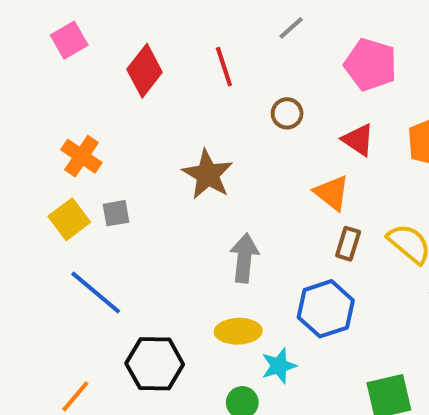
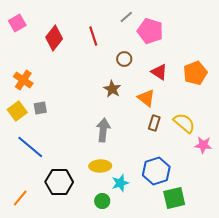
pink pentagon: (370, 65) -> (150, 31), moved
brown star: (208, 174) -> (112, 89), moved, size x0.7
blue hexagon: (326, 309) -> (156, 171), moved

